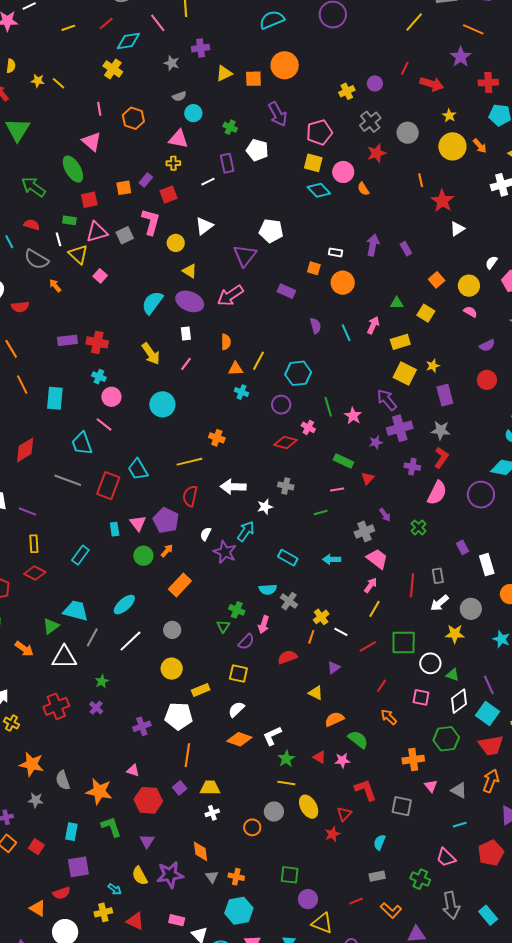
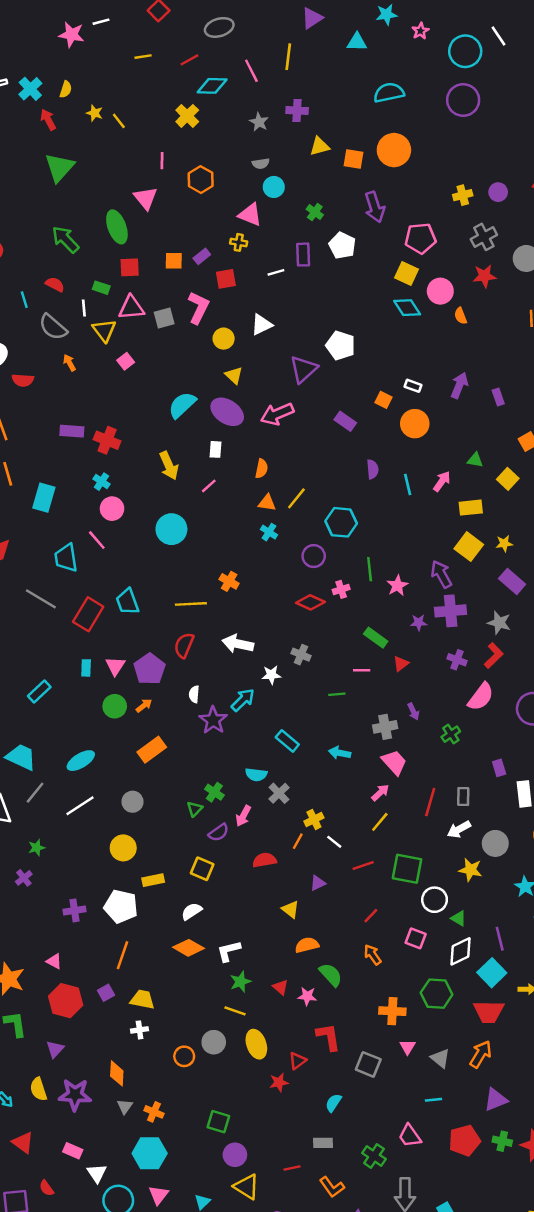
purple rectangle: (445, 395) -> (512, 581), turned -45
pink cross: (308, 427) -> (341, 589), turned 32
white semicircle: (206, 534) -> (194, 694), turned -32

